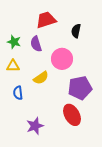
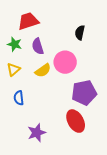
red trapezoid: (46, 20) -> (28, 21), moved
yellow triangle: (13, 66) -> (14, 69), turned -40
yellow semicircle: (41, 78) -> (43, 71), moved

